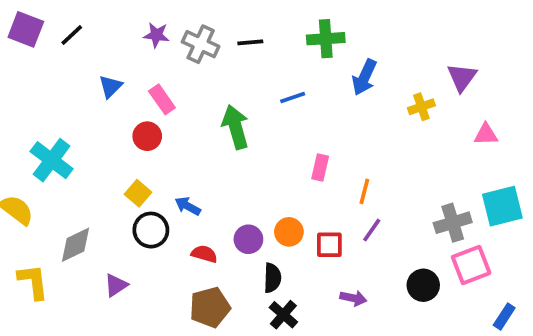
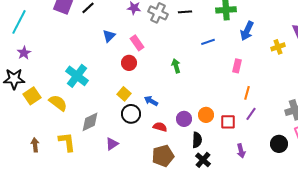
green arrow: (236, 127) -> (176, 66), moved, size x0.6
pink rectangle: (320, 167) -> (237, 66), moved
purple arrow: (353, 298) -> (241, 151), turned 64

